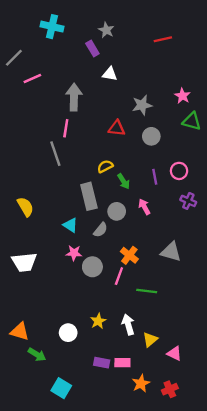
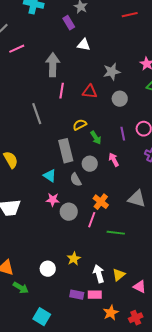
pink line: (66, 128) -> (62, 91), moved
gray semicircle: (100, 230) -> (76, 180), turned 112
white arrow: (128, 325) -> (99, 274), moved

